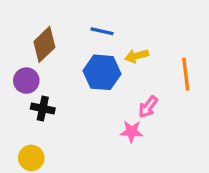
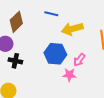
yellow arrow: (137, 56) -> (72, 29), size x1.5
blue hexagon: (102, 72) -> (55, 54), moved

